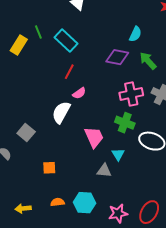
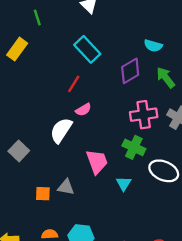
green line: (38, 32) -> (37, 18), moved
cyan semicircle: (135, 34) -> (153, 46), turned 77
cyan rectangle: (66, 40) -> (87, 49), moved
purple diamond: (117, 57) -> (130, 71), turned -45
gray triangle: (104, 171) -> (66, 187), moved

